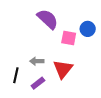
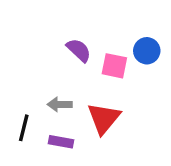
purple semicircle: (48, 19) -> (79, 50), moved, size x0.7
purple rectangle: (38, 83) -> (61, 142), turned 48

